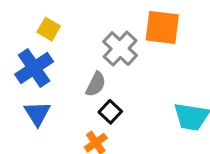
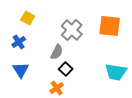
orange square: (162, 27) -> (110, 26), moved
blue cross: (34, 68) -> (19, 42), size x0.6

